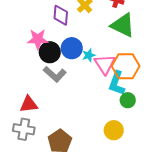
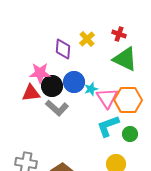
cyan L-shape: (117, 83) -> (108, 126), moved, turned 50
red triangle: (29, 104) -> (31, 93), moved

